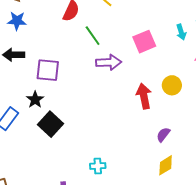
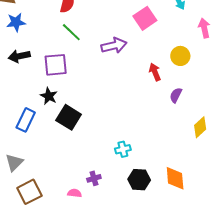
green line: (93, 36) -> (71, 32), moved
red arrow: (144, 96) -> (155, 72), size x0.7
purple semicircle: (163, 135) -> (176, 95), moved
yellow diamond: (166, 165) -> (200, 127), moved

